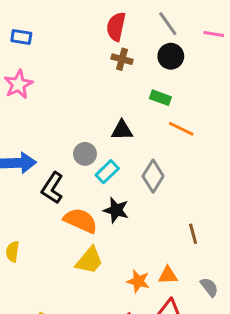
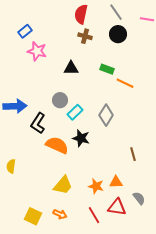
blue rectangle: (21, 37) -> (25, 31), moved, turned -48
pink star: (18, 84) -> (37, 51), moved, turned -30
green rectangle: (160, 98) -> (107, 69), moved
black triangle: (122, 130) -> (71, 68), moved
yellow trapezoid: (89, 260) -> (63, 185), moved
gray semicircle: (209, 287) -> (139, 198), moved

